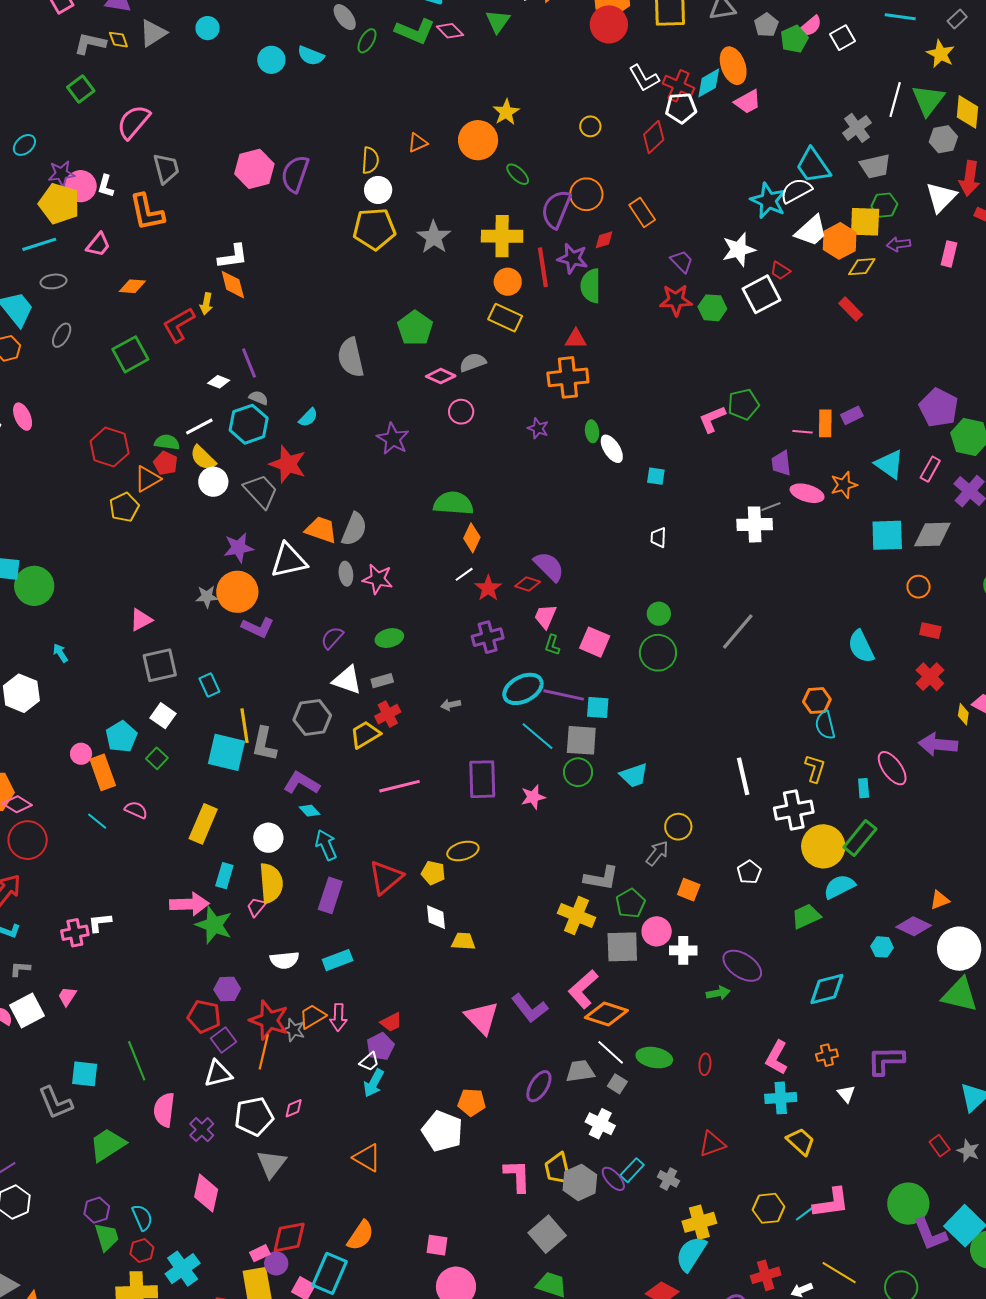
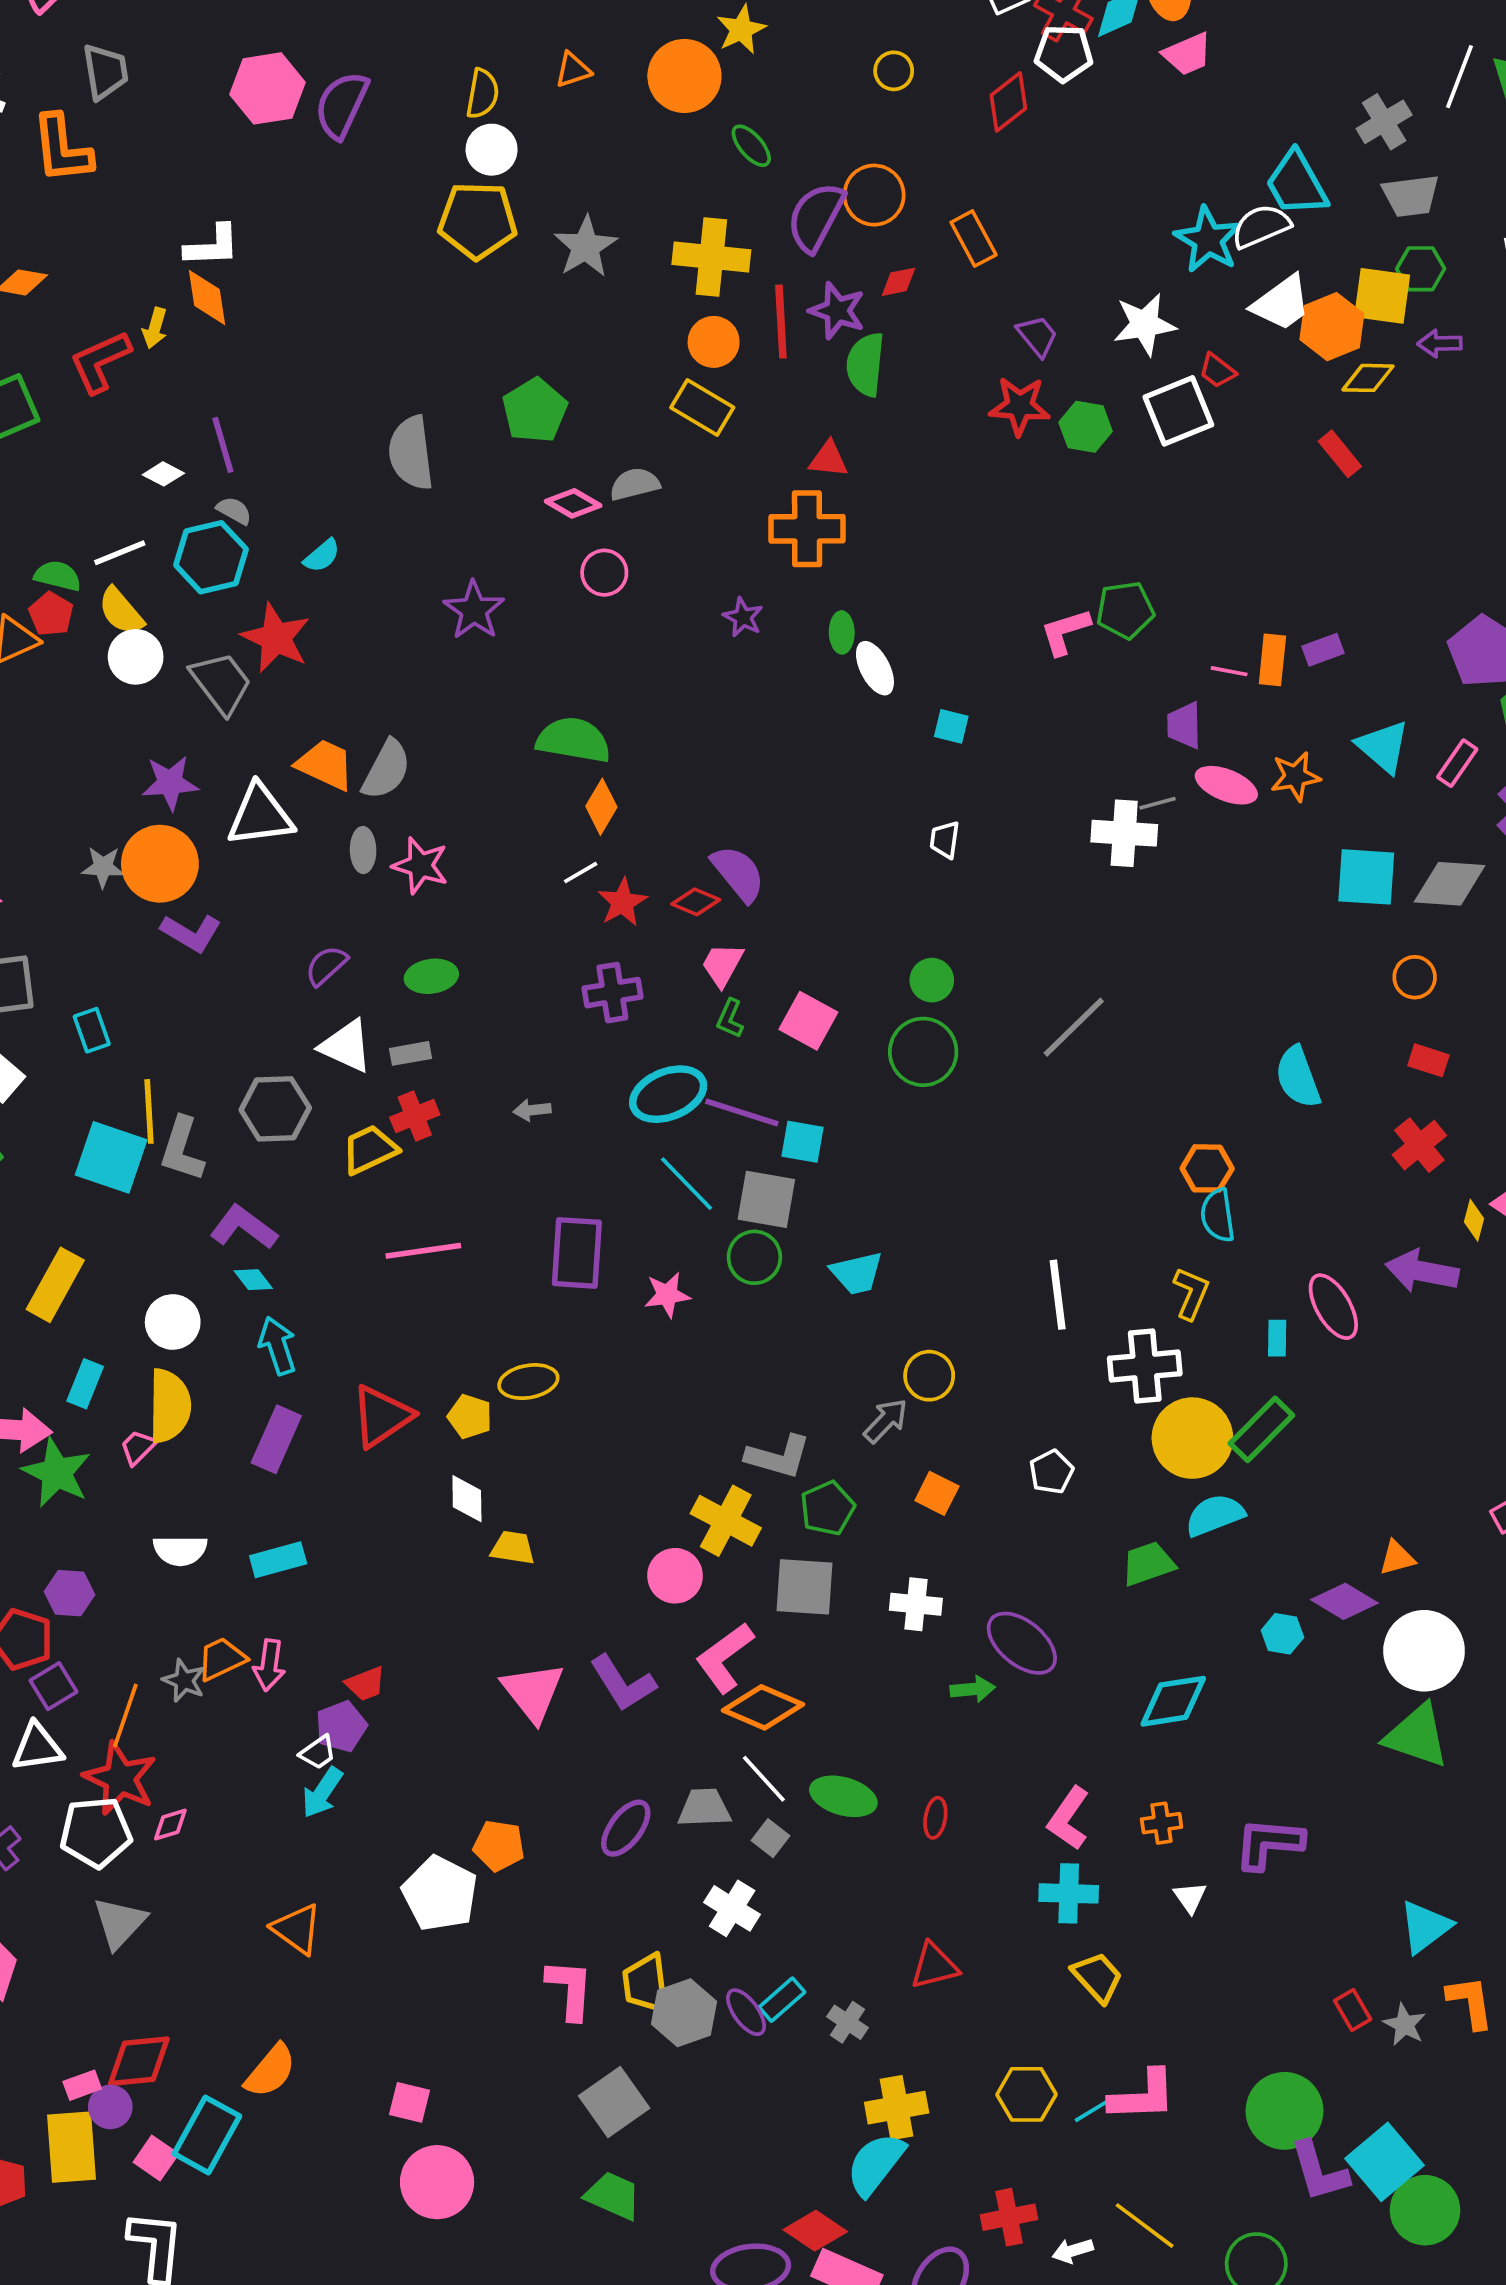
pink circle: (657, 931) -> (675, 1576), moved
red star: (269, 1020) -> (120, 1778), moved

